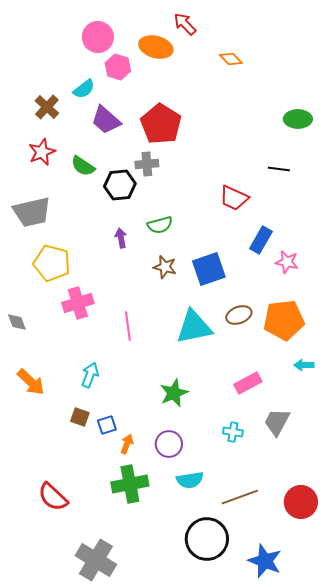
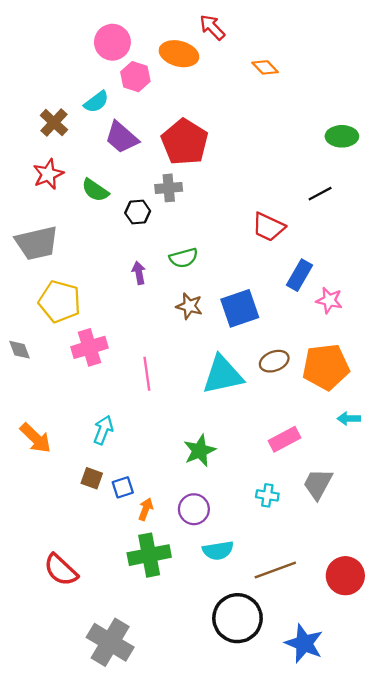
black line: (279, 169) -> (320, 194), turned -35
black hexagon: (120, 185) -> (138, 212), size x0.7
gray diamond: (17, 322) -> (20, 350), moved

